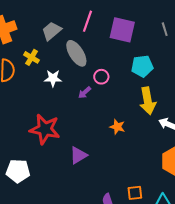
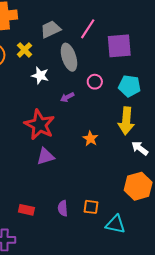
purple square: (122, 30) -> (119, 46), turned -32
pink circle: (101, 77) -> (95, 82), moved
red star: (45, 129) -> (39, 125), moved

